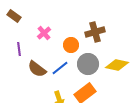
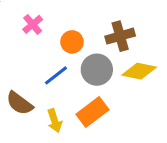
brown cross: (95, 32) -> (120, 36), moved
brown semicircle: (37, 69) -> (19, 103), moved

